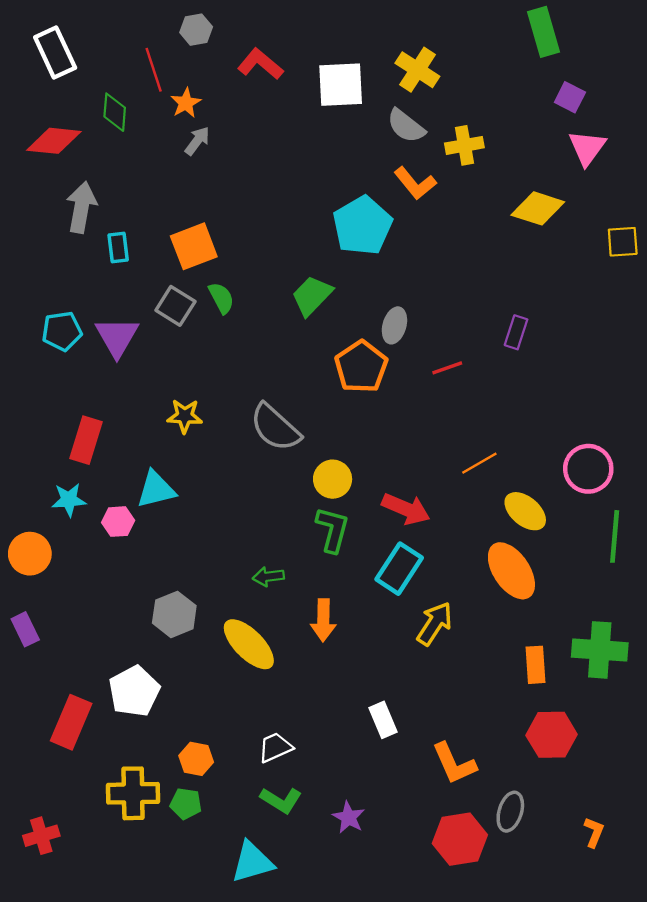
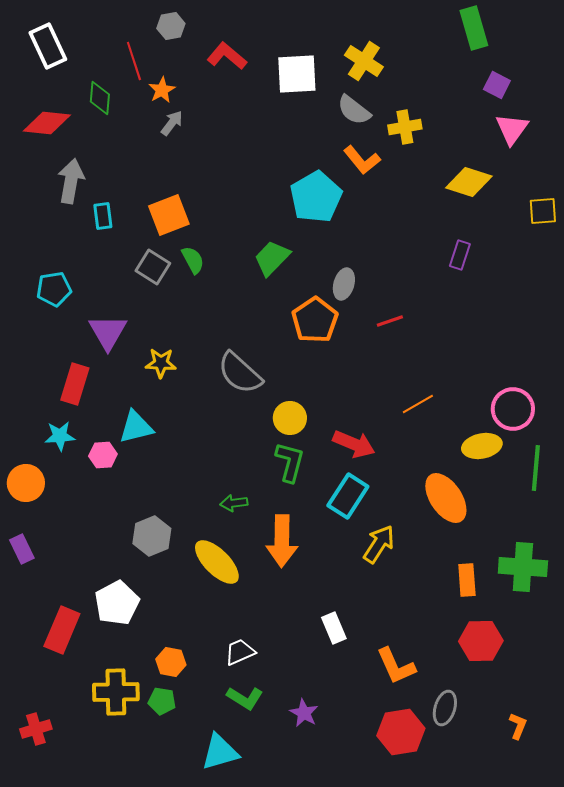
purple rectangle: (516, 332) -> (460, 255), moved
purple triangle: (117, 337) -> (108, 332), moved
yellow ellipse: (525, 511) -> (482, 446), moved, turned -51
orange arrow: (323, 620) -> (282, 541), size x1.4

